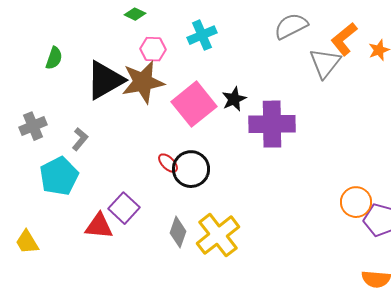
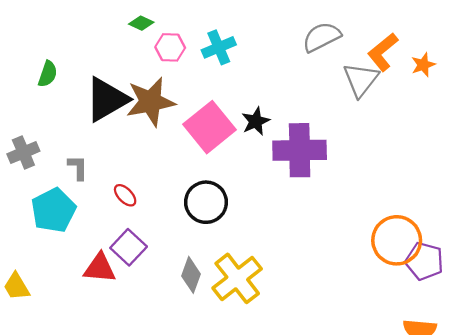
pink hexagon: (153, 49) -> (170, 47), moved
gray L-shape: (80, 139) -> (78, 168), turned -40
red ellipse: (168, 163) -> (125, 195), moved
orange circle: (356, 202) -> (397, 240), size x1.4

